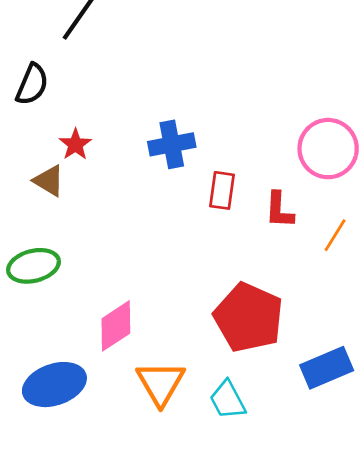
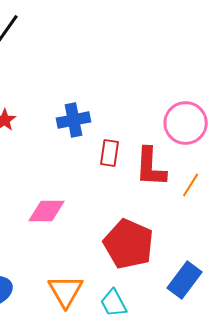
red L-shape: (279, 210) -> (151, 167), size x1.5
pink diamond: (116, 326) -> (47, 211), moved, turned 33
blue rectangle: (327, 368) -> (185, 280), turned -30

